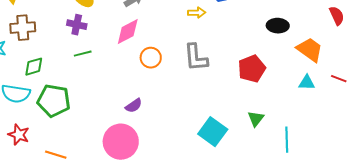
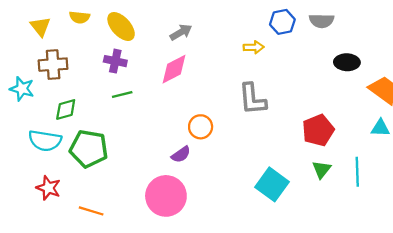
orange circle: (151, 58) -> (201, 127), moved
red pentagon: (252, 69) -> (318, 130), moved
cyan line: (287, 140) -> (357, 172), moved

